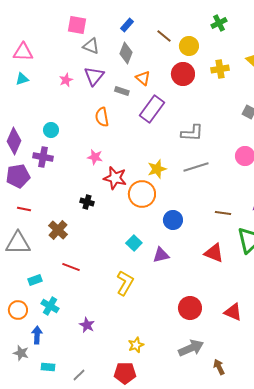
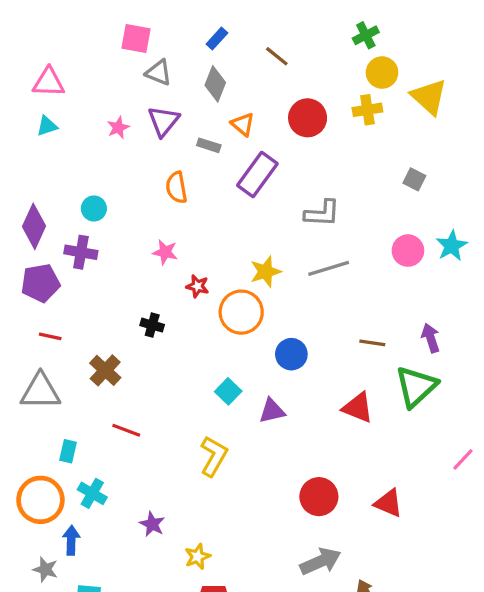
yellow circle: (189, 46) -> (382, 73), moved
red star: (115, 178) -> (197, 286), size x0.6
cyan rectangle: (35, 280) -> (68, 451), turned -56
orange circle: (18, 310) -> (40, 500), size x1.5
yellow star: (136, 345) -> (197, 557), moved

